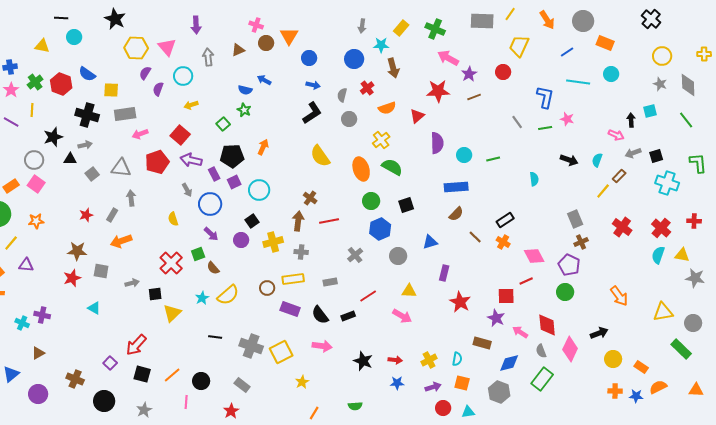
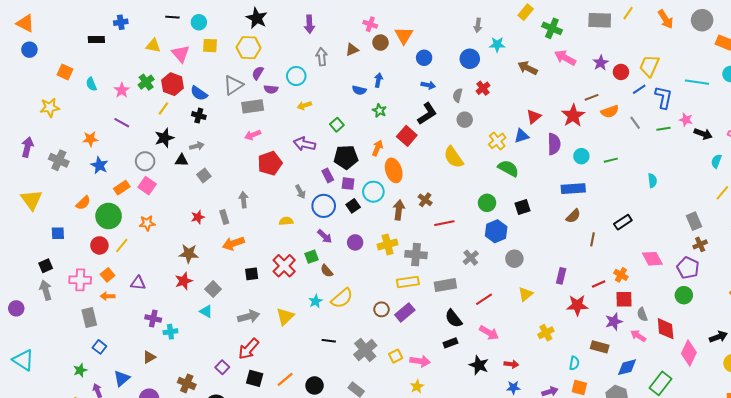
black star: (115, 19) -> (257, 18), moved
yellow rectangle: (401, 28) -> (526, 12), moved
cyan circle: (74, 37) -> (199, 22), moved
yellow trapezoid: (519, 46) -> (649, 66), moved
pink triangle: (167, 47) -> (181, 54), moved
blue line: (567, 52) -> (639, 89), moved
blue cross: (10, 67) -> (121, 22), moved
brown arrow: (393, 68) -> (528, 68), moved, turned 132
blue semicircle: (87, 74) -> (199, 93), moved
purple star: (469, 74) -> (601, 63), moved
blue arrow: (264, 80) -> (378, 80), turned 72
purple semicircle: (158, 89) -> (271, 89), turned -104
yellow square: (111, 90) -> (210, 46), moved
red star: (438, 91) -> (573, 116), moved, turned -30
orange semicircle: (387, 108) -> (610, 112), moved
yellow line: (32, 110) -> (163, 108), moved, turned 32
green star: (244, 110) -> (379, 111), moved
gray rectangle: (125, 114) -> (253, 106), moved
black cross: (87, 115) -> (199, 116), size x0.6
red square: (180, 135) -> (407, 136), moved
yellow semicircle: (320, 156) -> (454, 157), moved
purple arrow: (191, 160) -> (304, 144), moved
black arrow: (569, 160) -> (703, 134), moved
gray triangle: (121, 168) -> (233, 85), moved, turned -40
orange ellipse: (361, 169) -> (394, 170), moved
purple square: (234, 182) -> (348, 184), turned 32
gray rectangle: (112, 215) -> (224, 217), turned -48
yellow semicircle: (173, 219) -> (286, 221), turned 104
black square: (252, 221) -> (353, 206), moved
brown arrow: (298, 221) -> (399, 210), moved
brown line: (475, 237) -> (593, 239), turned 56
blue triangle: (430, 242) -> (522, 136), moved
orange cross: (503, 242) -> (621, 275), moved
gray cross: (301, 252) -> (416, 255), size x1.5
purple triangle: (26, 265) -> (138, 283), moved
gray square: (101, 271) -> (213, 289), moved, turned 35
red line: (526, 281) -> (599, 284), moved
gray rectangle: (330, 282) -> (445, 285), size x1.5
gray arrow: (132, 283) -> (249, 316), moved, size x1.5
brown circle: (267, 288) -> (381, 309), moved
yellow triangle: (409, 291) -> (526, 294), turned -42
black square: (155, 294) -> (252, 274), moved
red star: (460, 302) -> (577, 305), turned -30
purple rectangle: (290, 309) -> (405, 312), turned -60
black semicircle: (320, 315) -> (454, 319), moved
black rectangle: (348, 316) -> (450, 343), moved
pink arrow: (402, 316) -> (489, 333), moved
purple star: (496, 318) -> (614, 322), turned 30
cyan cross: (22, 323) -> (170, 332), moved, turned -32
gray cross: (251, 346) -> (365, 350), turned 30
pink arrow: (322, 346) -> (420, 361), moved
gray semicircle: (541, 351) -> (642, 314), moved
yellow square: (281, 352) -> (396, 356), size x0.6
yellow cross: (429, 360) -> (546, 333), moved

